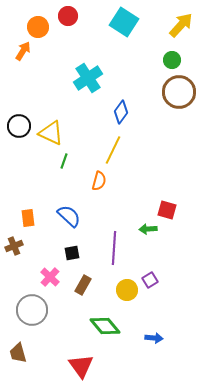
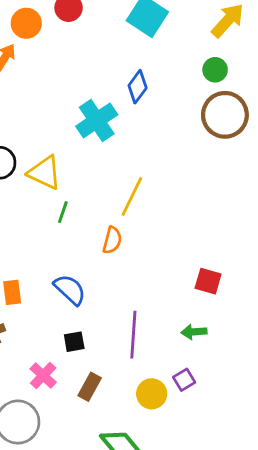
cyan cross: (88, 78) -> (97, 120), moved
blue diamond: (121, 112) -> (138, 87), moved
green arrow: (148, 229) -> (194, 332), moved

